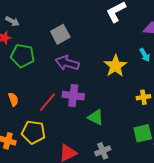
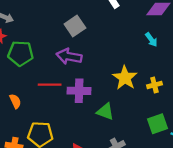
gray square: (60, 34) -> (75, 26), moved
yellow star: (115, 66) -> (125, 78), moved
red line: (48, 102) -> (50, 85), moved, turned 55

